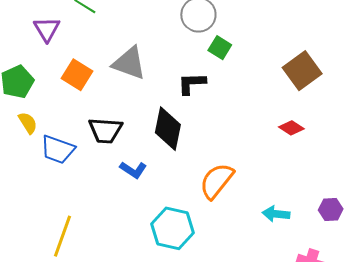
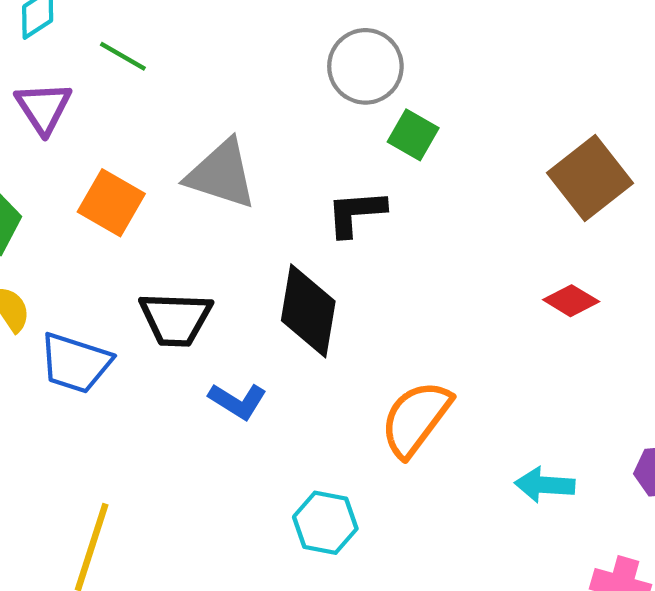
cyan hexagon: (173, 228) -> (325, 523), size x0.7

